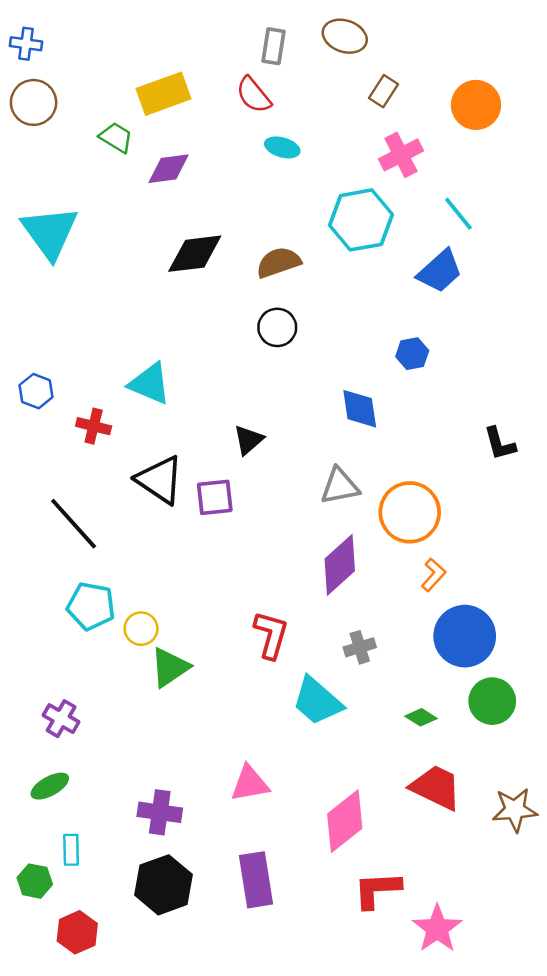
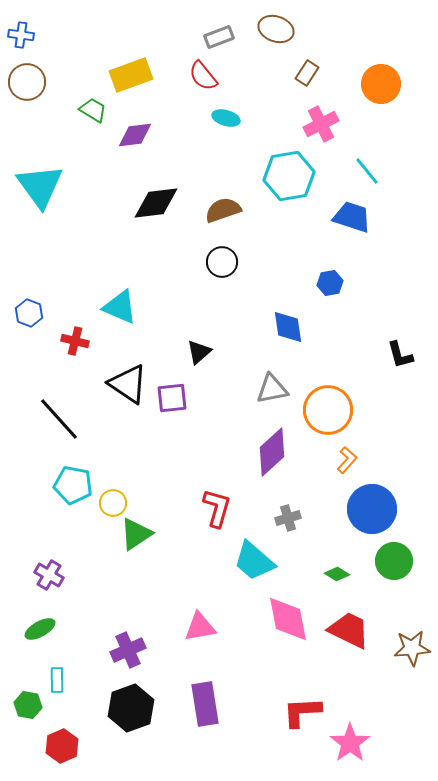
gray rectangle: (274, 46) -> (219, 37), turned 60
blue trapezoid: (440, 271) -> (352, 217), turned -120
purple cross: (160, 812) -> (128, 650), turned -32
pink diamond: (345, 821) -> (288, 619), moved, turned -63

